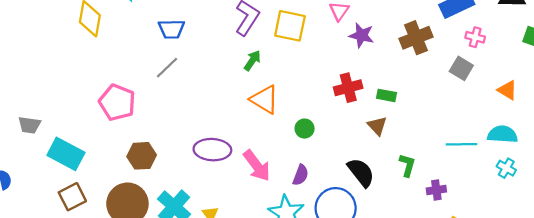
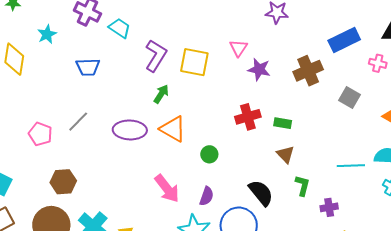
pink cross: (475, 37) -> (378, 63), moved
gray line: (167, 68) -> (78, 122), moved
pink pentagon: (117, 102) -> (40, 134), size x0.7
brown triangle: (377, 126) -> (286, 154), moved
purple ellipse: (212, 150) -> (130, 130), moved

